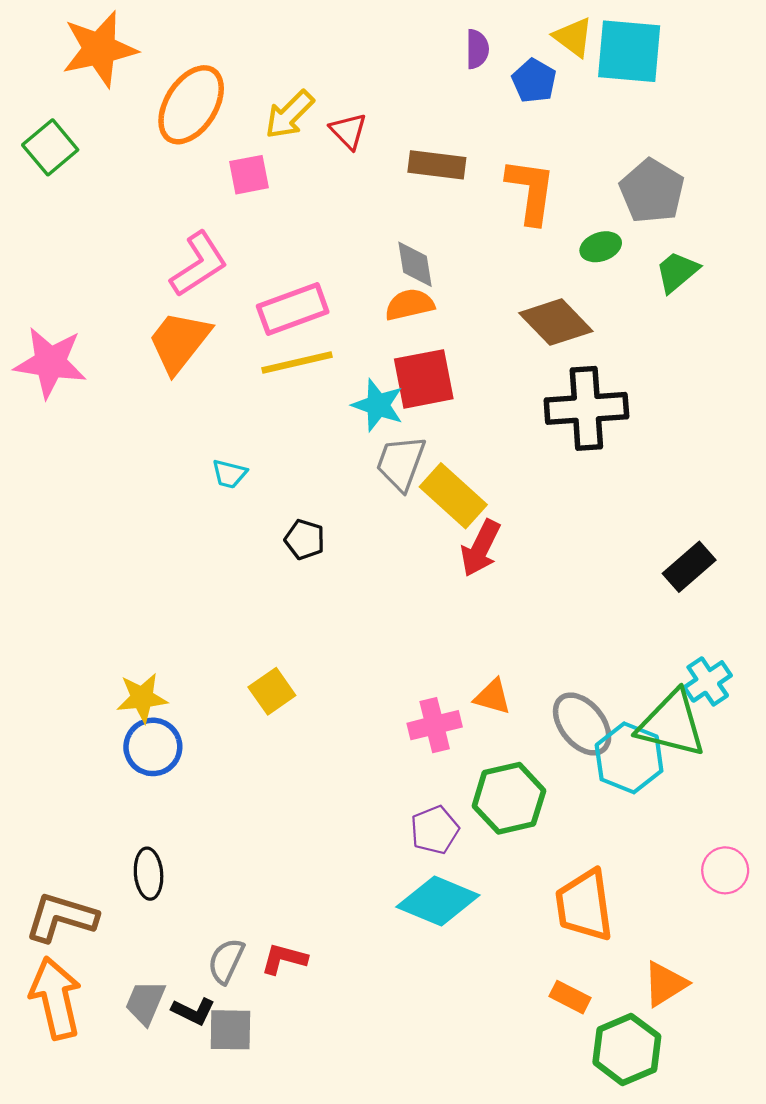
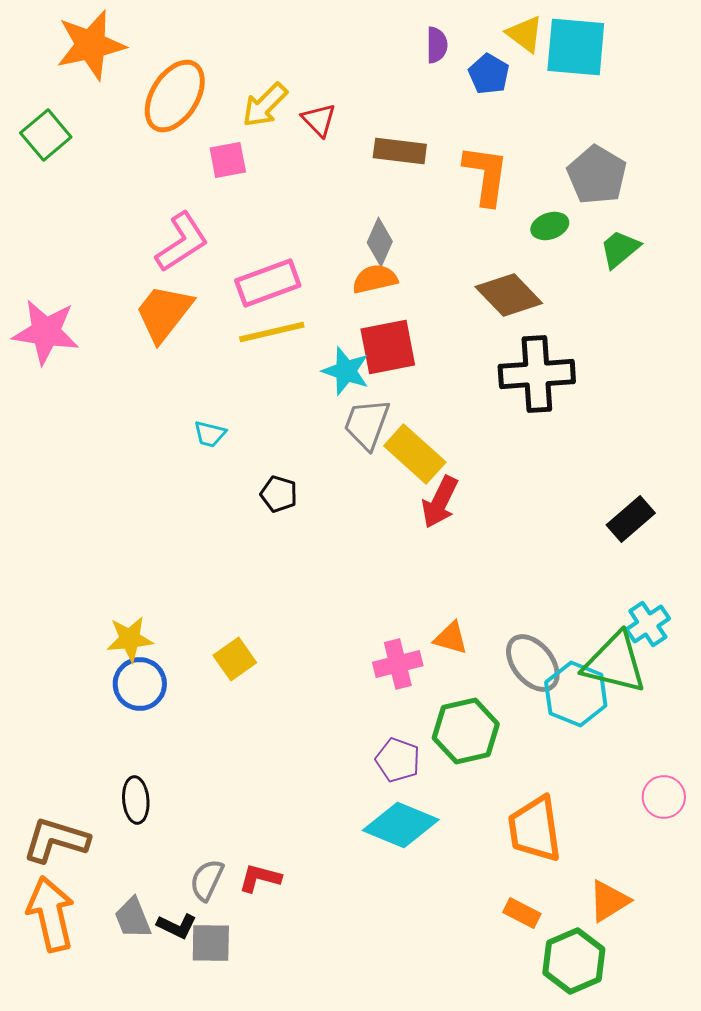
gray diamond: (415, 264) -> (380, 242), turned 33
yellow square: (272, 691) -> (235, 659), moved
purple pentagon: (435, 830) -> (398, 760), turned -30
gray trapezoid: (145, 1002) -> (133, 918), turned -45

